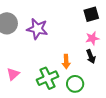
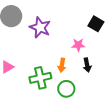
black square: (91, 14) -> (96, 24), turned 35
pink star: (92, 38) -> (78, 45), moved

